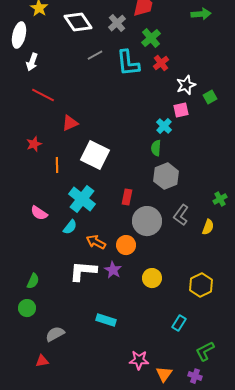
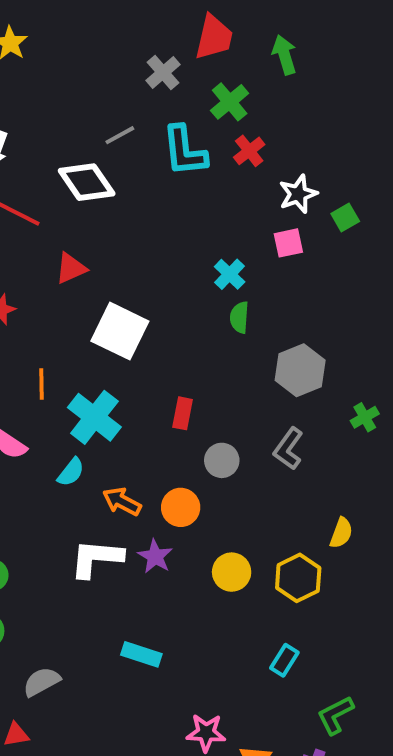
green arrow: (201, 14) -> (284, 55), moved, turned -102
white diamond: (78, 22) -> (87, 182), moved
cyan cross: (164, 126) -> (230, 274), moved
orange line: (57, 165) -> (42, 384), moved
gray hexagon: (166, 176) -> (300, 370), moved
gray circle: (147, 221) -> (222, 460), size x0.6
yellow semicircle: (208, 227) -> (341, 533), moved
yellow hexagon: (201, 285) -> (298, 578), moved

